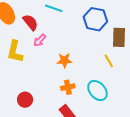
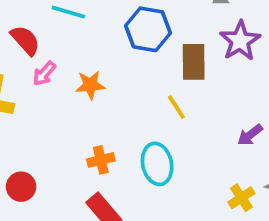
orange star: (64, 60) -> (90, 85), moved
cyan ellipse: (97, 90) -> (157, 164), turned 30

